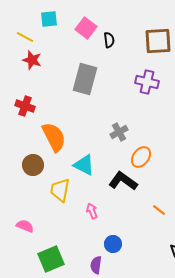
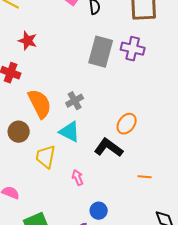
red star: (32, 60) -> (28, 41), moved
gray rectangle: (85, 79) -> (101, 52), moved
gray cross: (119, 132) -> (75, 101), moved
orange line: (159, 210) -> (145, 177), turned -32

